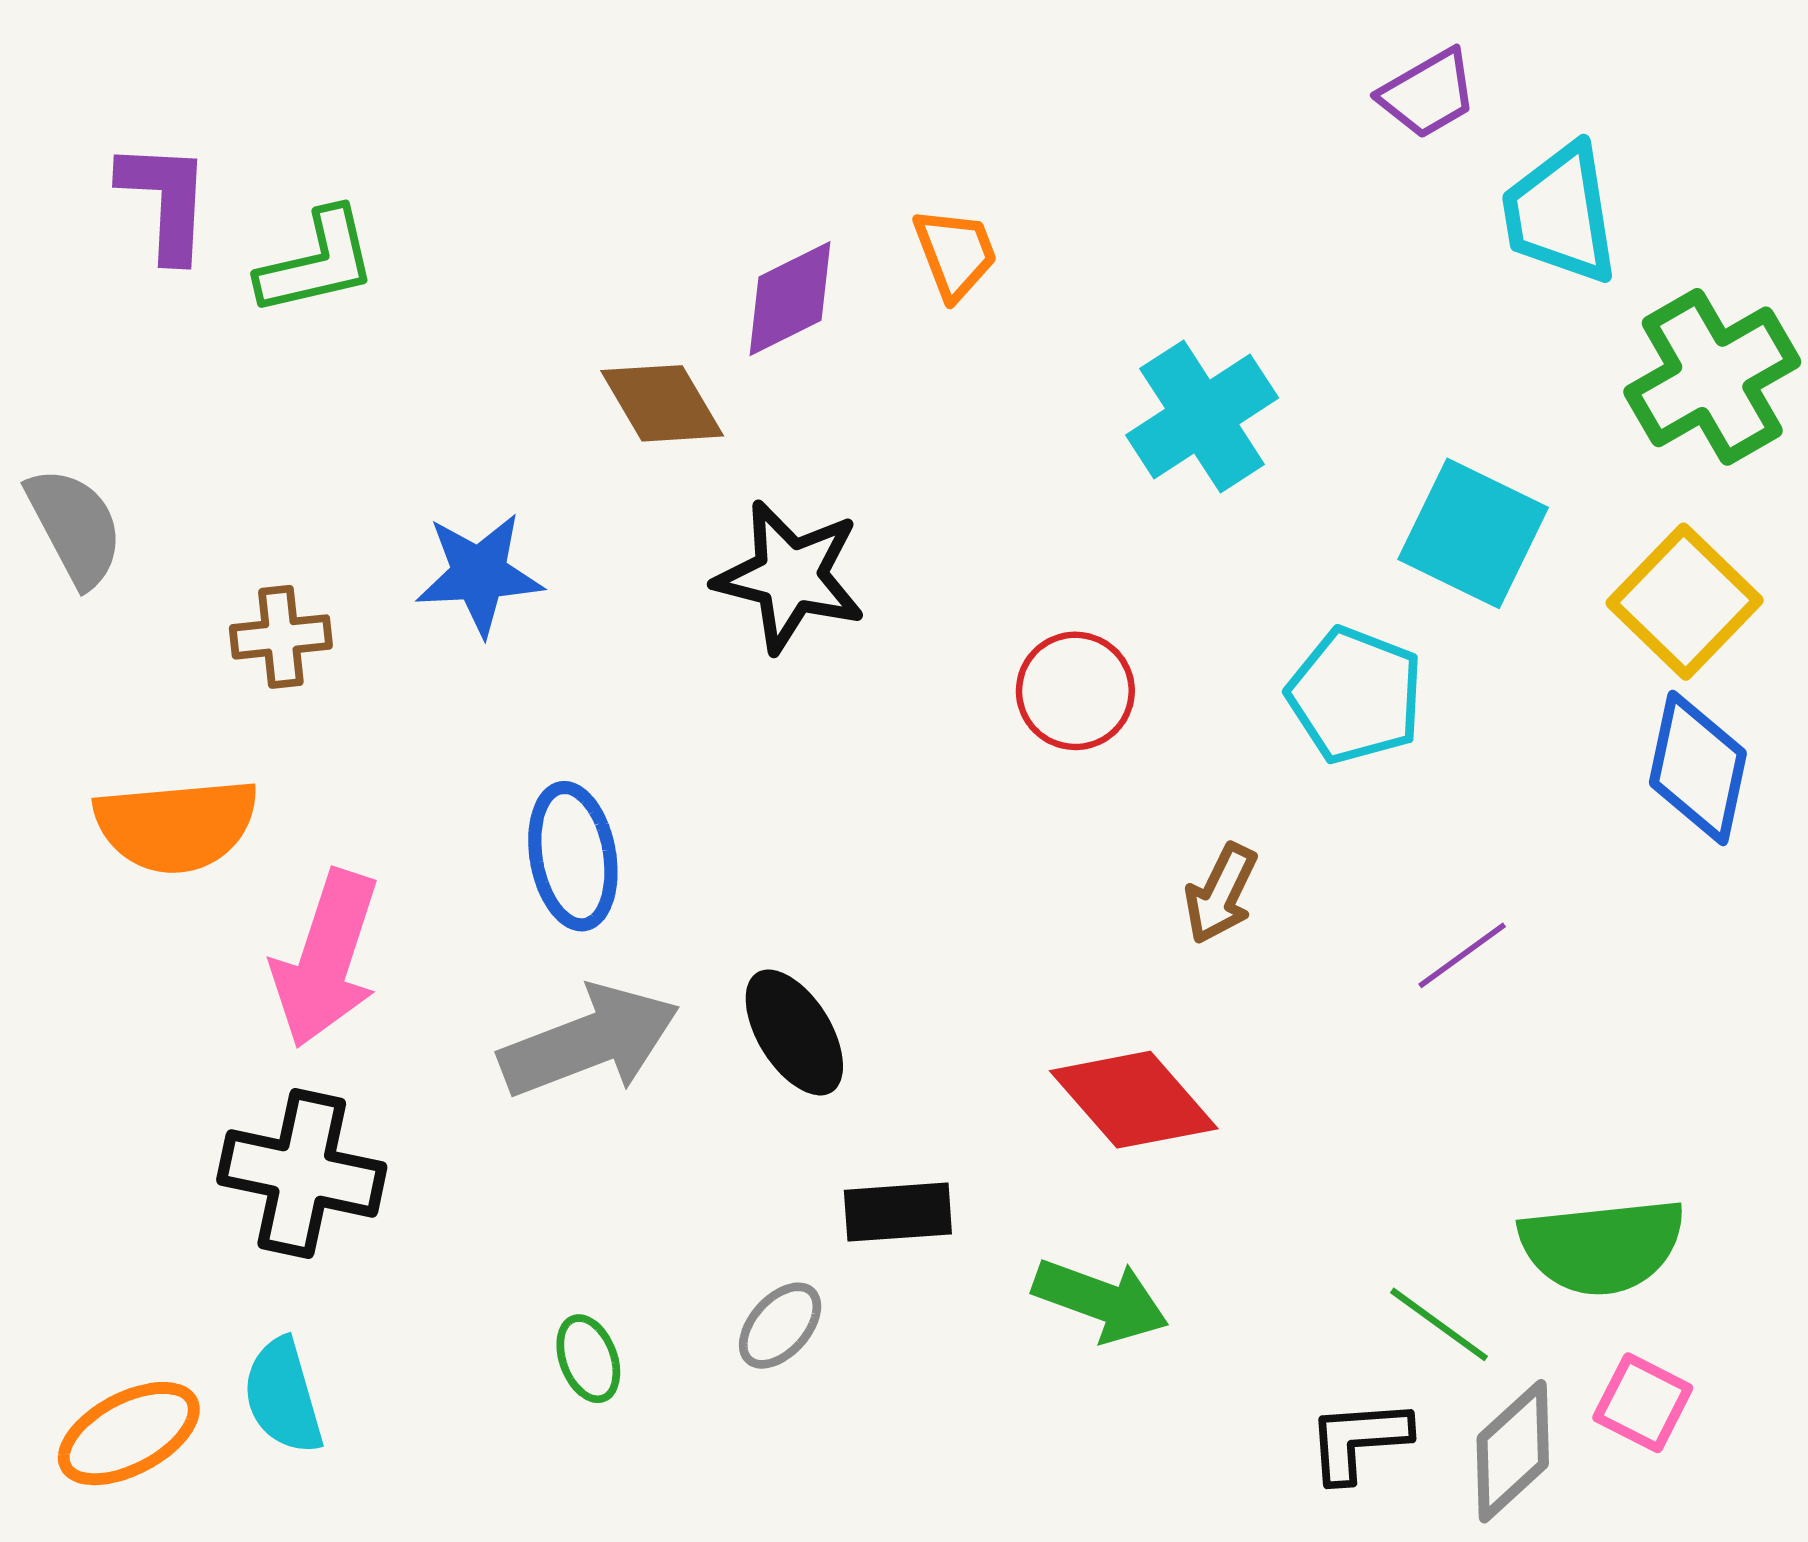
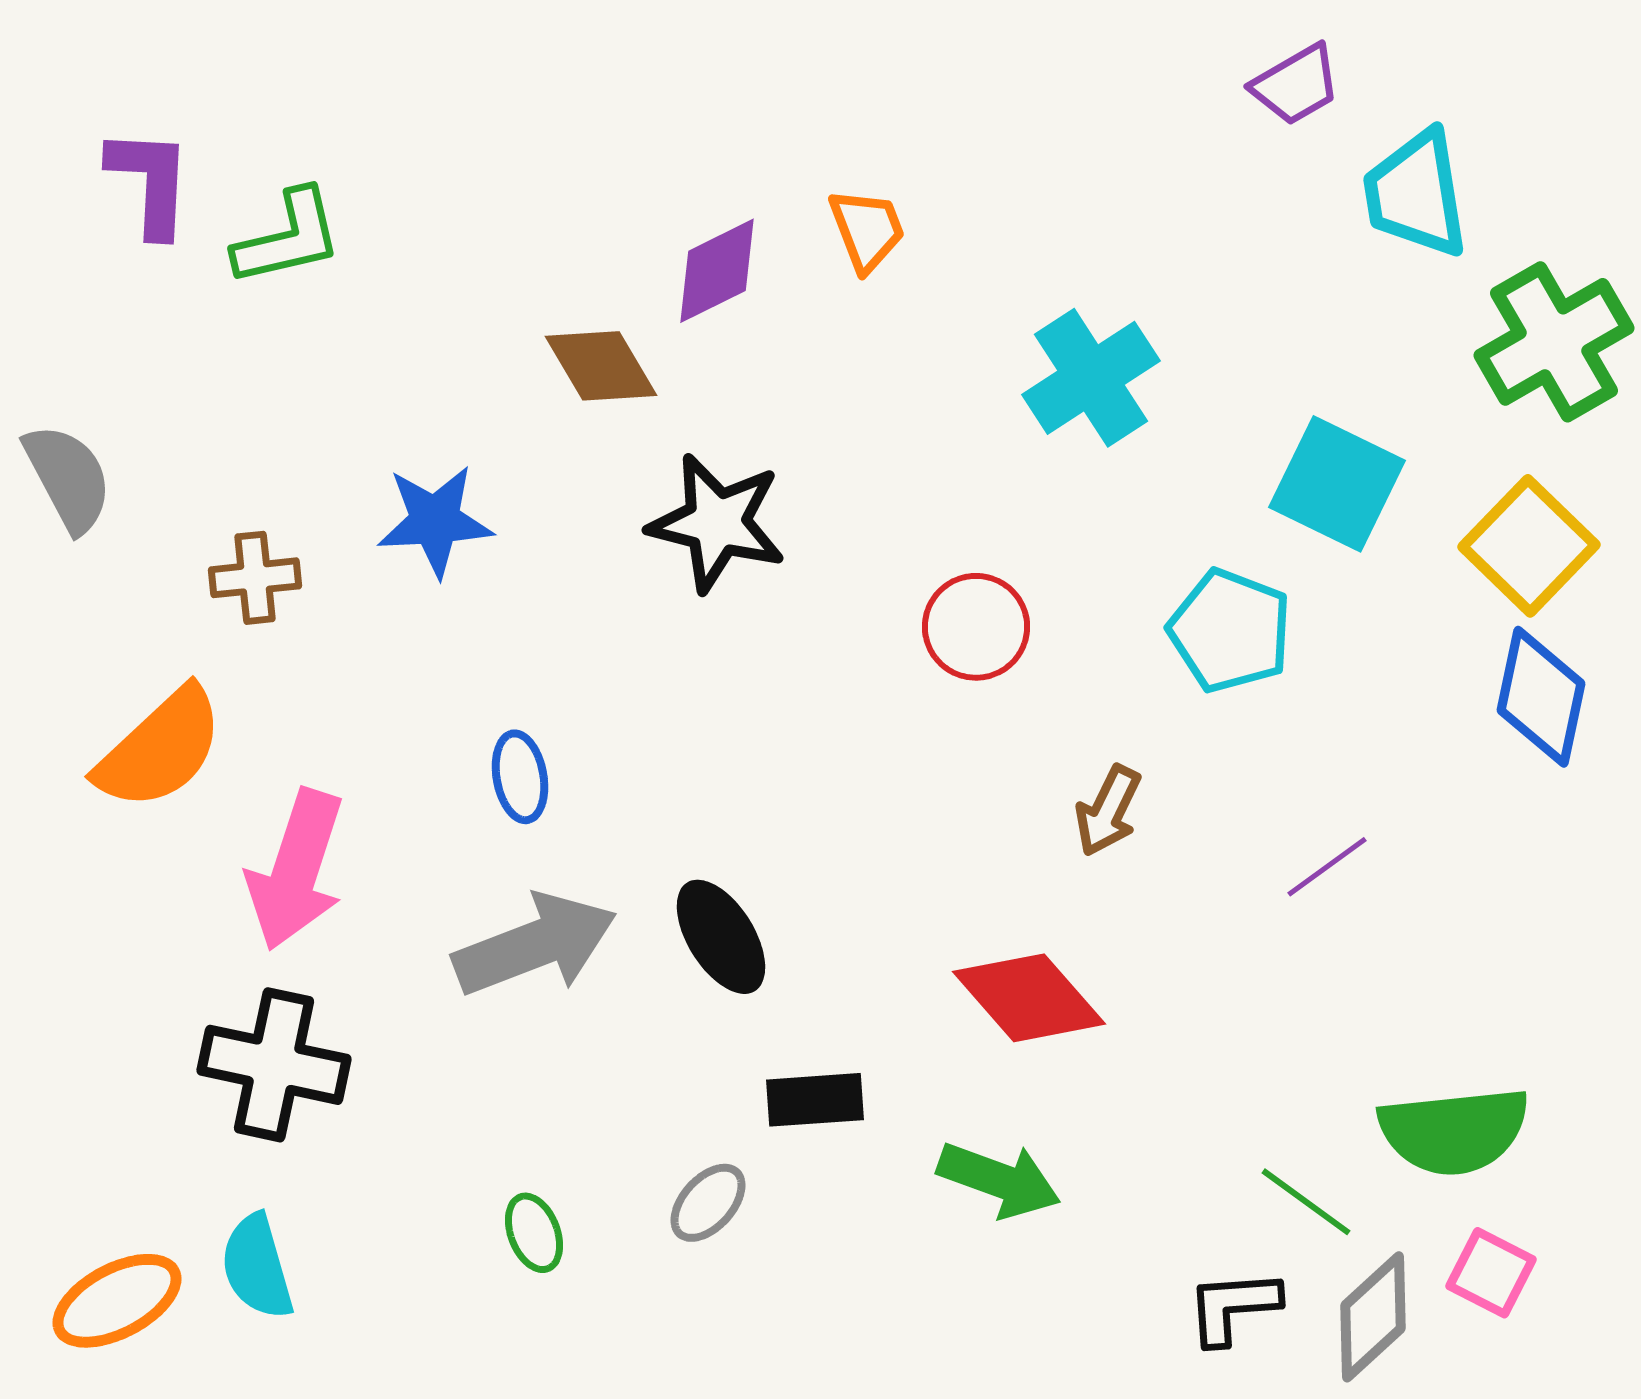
orange semicircle: (176, 825) -> (160, 749), turned -38
blue ellipse: (573, 856) -> (520, 777), size x0.7

